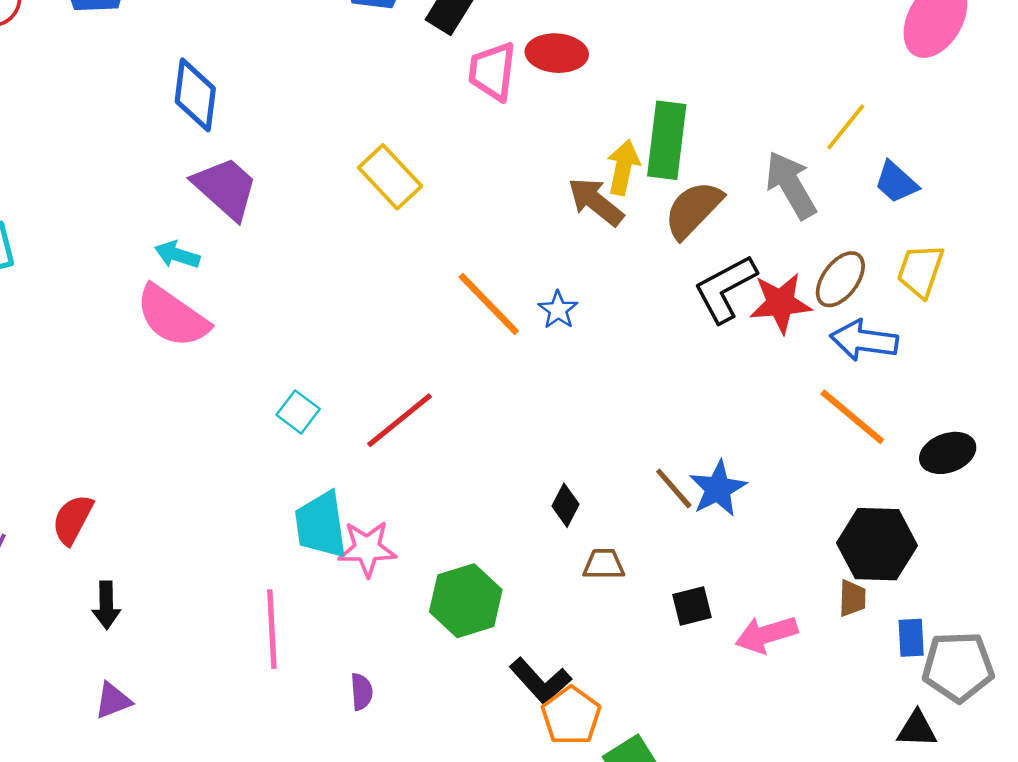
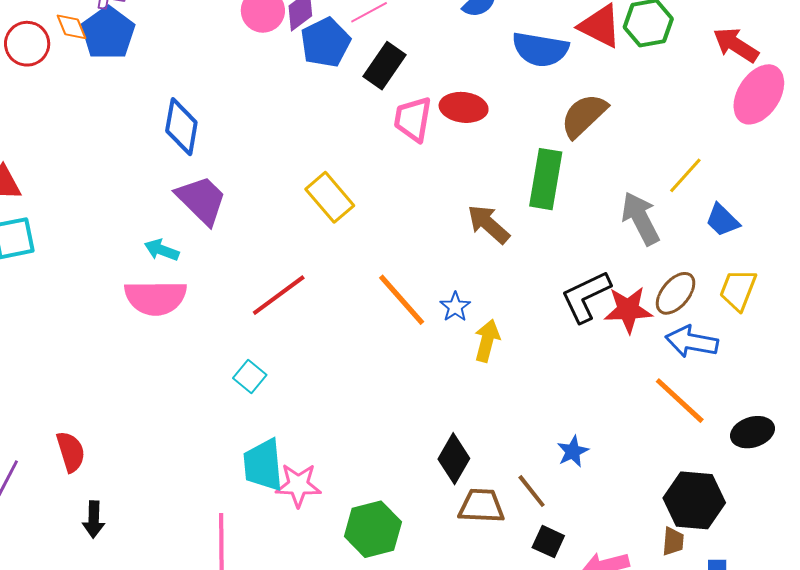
yellow arrow: (623, 167) -> (487, 341), moved
brown semicircle: (693, 210) -> (584, 116), moved
pink semicircle: (172, 316) -> (156, 298), turned -38
red line: (400, 420) -> (279, 295), moved
brown line: (674, 488) -> (532, 491), moved
blue star: (718, 489) -> (573, 451), size x0.7
black diamond: (565, 505) -> (454, 459), size x1.5
red semicircle: (73, 519) -> (71, 452), turned 132
brown trapezoid: (604, 564) -> (481, 506), size x1.4
black square: (692, 606) -> (548, 542), turned 36

